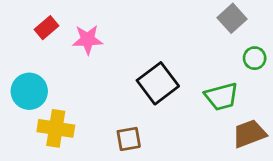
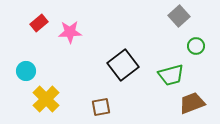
cyan circle: (29, 91) -> (26, 71), size x0.7
yellow cross: (56, 128) -> (46, 99), turned 36

